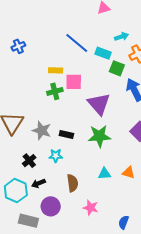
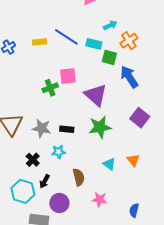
yellow rectangle: (56, 70) -> (39, 42), moved
orange triangle: (129, 173) -> (133, 160), turned 40
cyan triangle: (104, 174) -> (109, 164), turned 48
black arrow: (38, 183) -> (45, 181), turned -32

